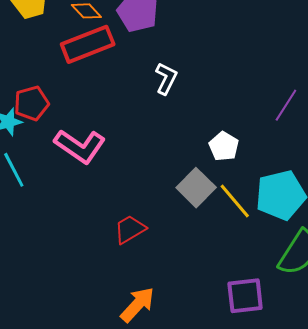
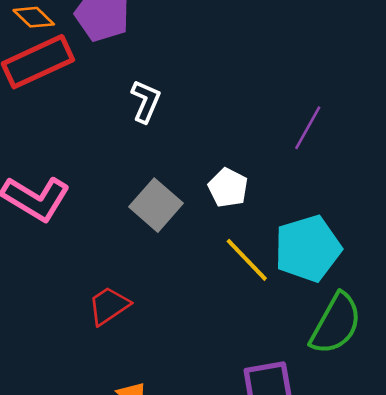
gray square: (196, 188) -> (156, 205), moved

